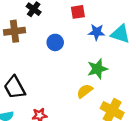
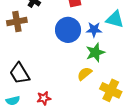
blue star: (97, 32) -> (94, 30), moved
blue circle: (55, 42) -> (68, 30), moved, size x1.6

